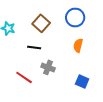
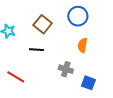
gray cross: (48, 67) -> (66, 69), moved
red line: (24, 77) -> (16, 77), moved

